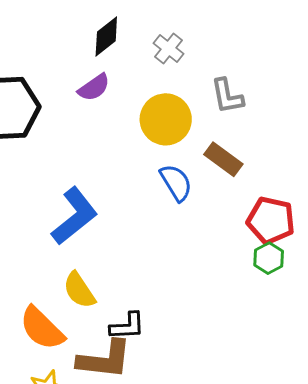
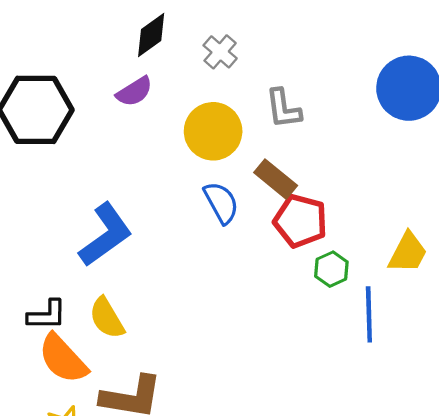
red pentagon: (271, 221) -> (300, 221), moved
green hexagon: (269, 258) -> (331, 269), moved
black L-shape: (127, 326) -> (47, 315), moved

